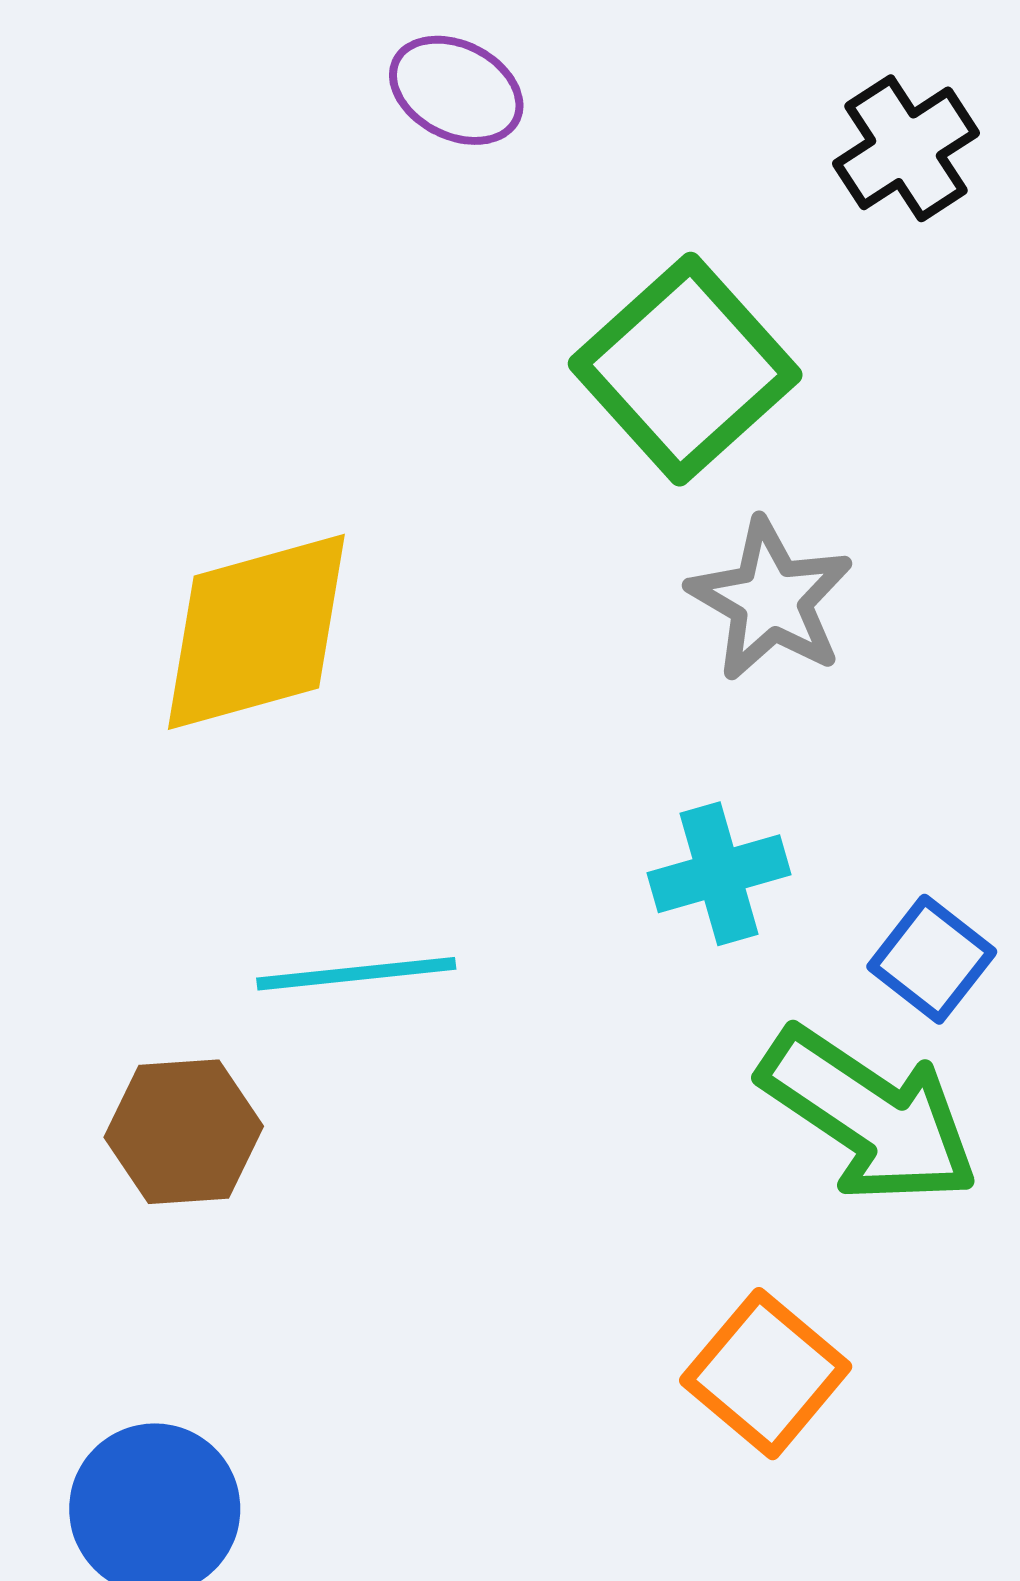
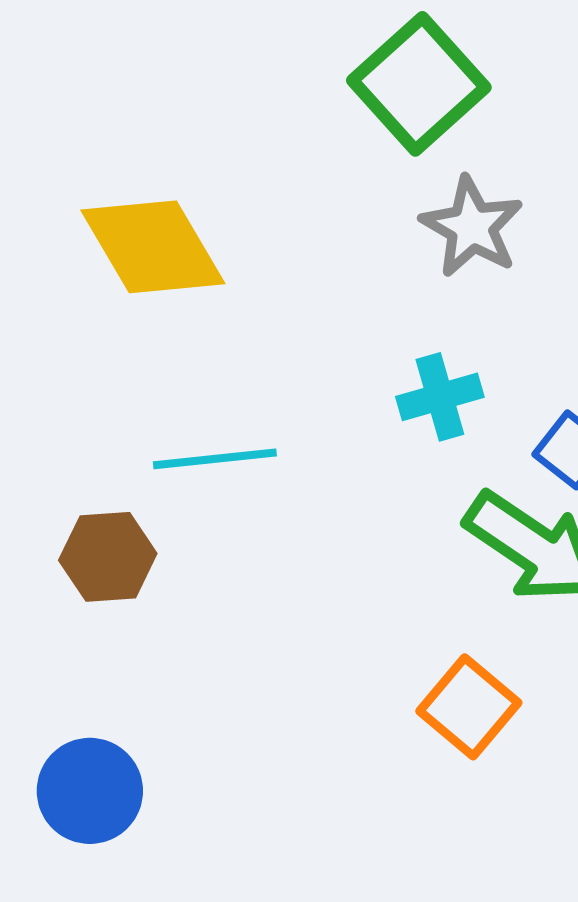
yellow diamond: (256, 632) -> (153, 247), turned 75

